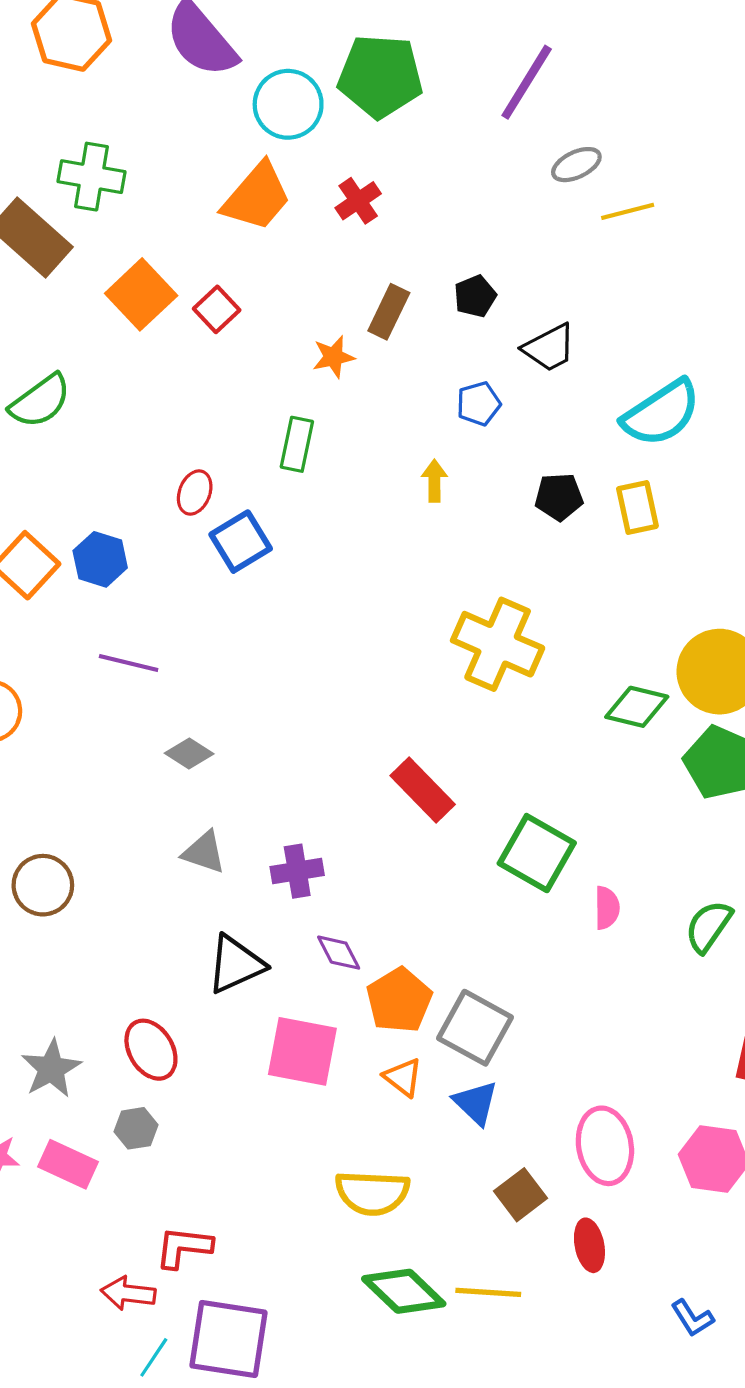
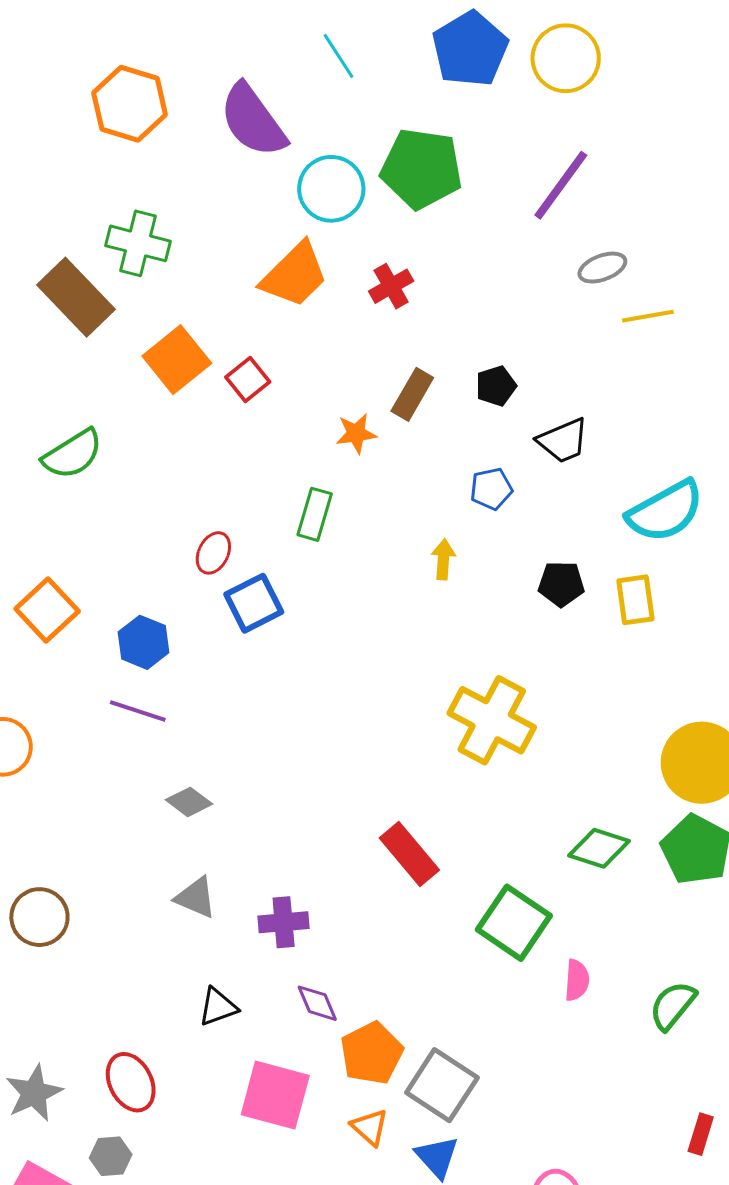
blue hexagon: (100, 559) -> (143, 642), moved
green diamond: (637, 707) -> (599, 848), moved
black triangle: (236, 964) -> (218, 1007), size x0.7

